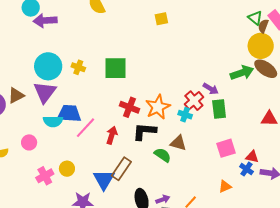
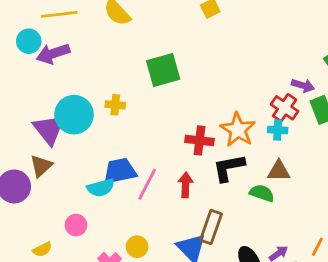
green square: (116, 68) -> (163, 70), moved
purple triangle: (45, 92) -> (49, 129), moved

